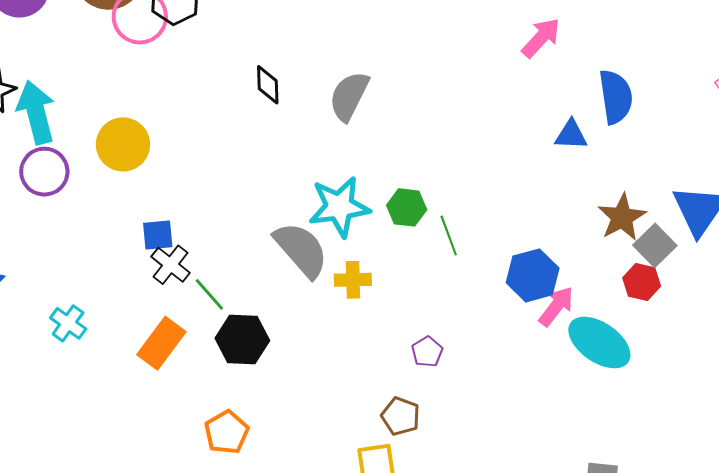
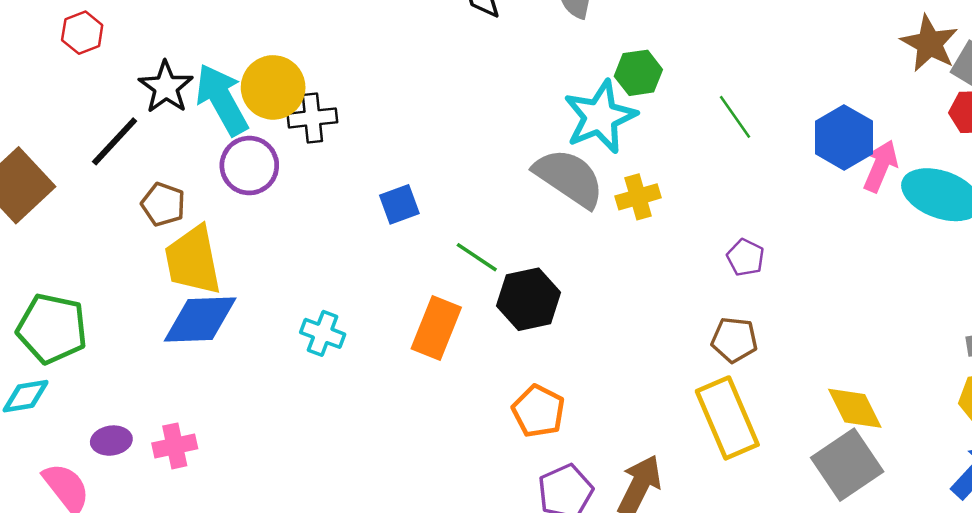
yellow circle: (123, 144) -> (273, 87), moved
green hexagon: (407, 207) -> (638, 73), moved
black cross: (170, 265) -> (312, 118), moved, turned -30

